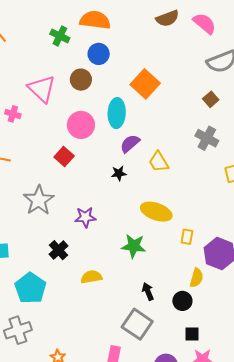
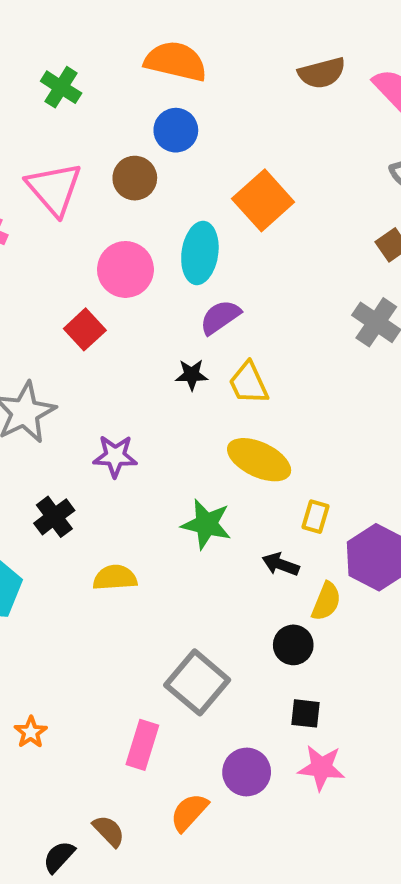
green cross: (60, 36) -> (61, 87), moved
yellow trapezoid: (159, 162) -> (249, 383), moved
black arrow: (148, 291) -> (281, 564), moved, turned -54

